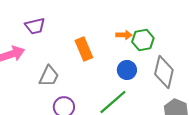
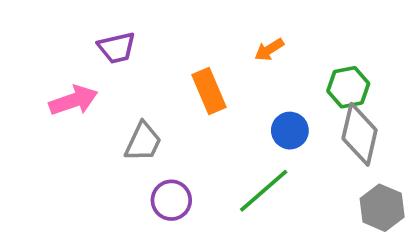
orange arrow: (124, 35) -> (269, 50), moved, turned 147
green hexagon: (143, 40) -> (348, 87), moved

